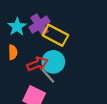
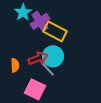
cyan star: (17, 27) -> (23, 12), moved
orange semicircle: (13, 52) -> (15, 65), moved

